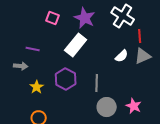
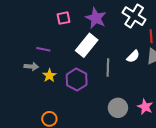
pink square: (53, 18) -> (64, 18), turned -32
gray line: (97, 83) -> (108, 67), moved
yellow star: (37, 87) -> (49, 76), moved

